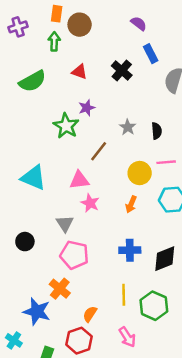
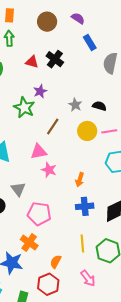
brown circle: (80, 25) -> (47, 22), moved
black cross: (122, 70) -> (55, 59), moved
black semicircle: (157, 131) -> (99, 106), turned -64
yellow circle: (140, 173) -> (87, 131), moved
orange arrow: (131, 204) -> (80, 180), moved
gray triangle: (65, 224) -> (18, 189), moved

